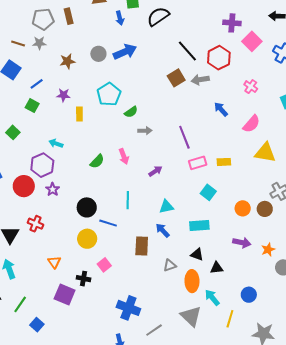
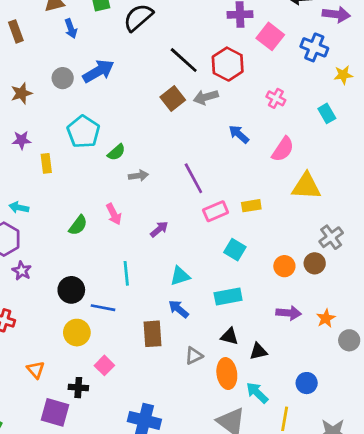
blue arrow: (120, 18) -> (71, 29), moved

